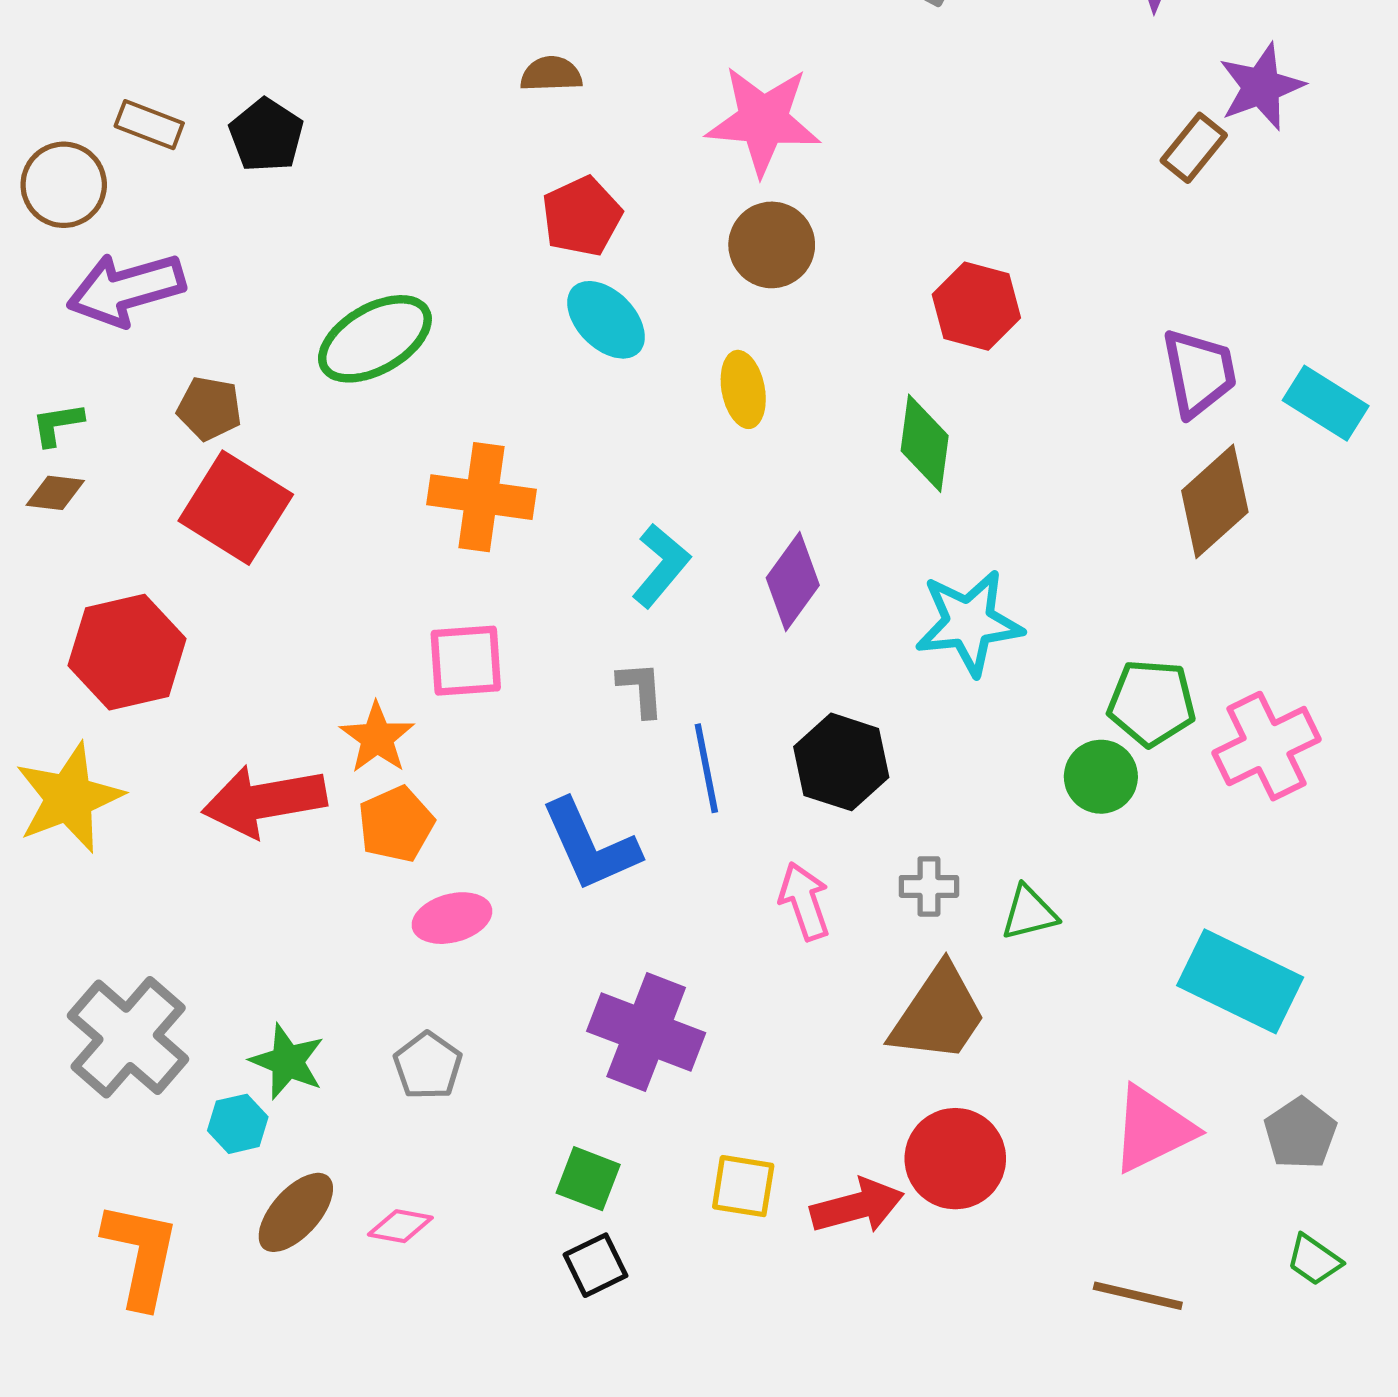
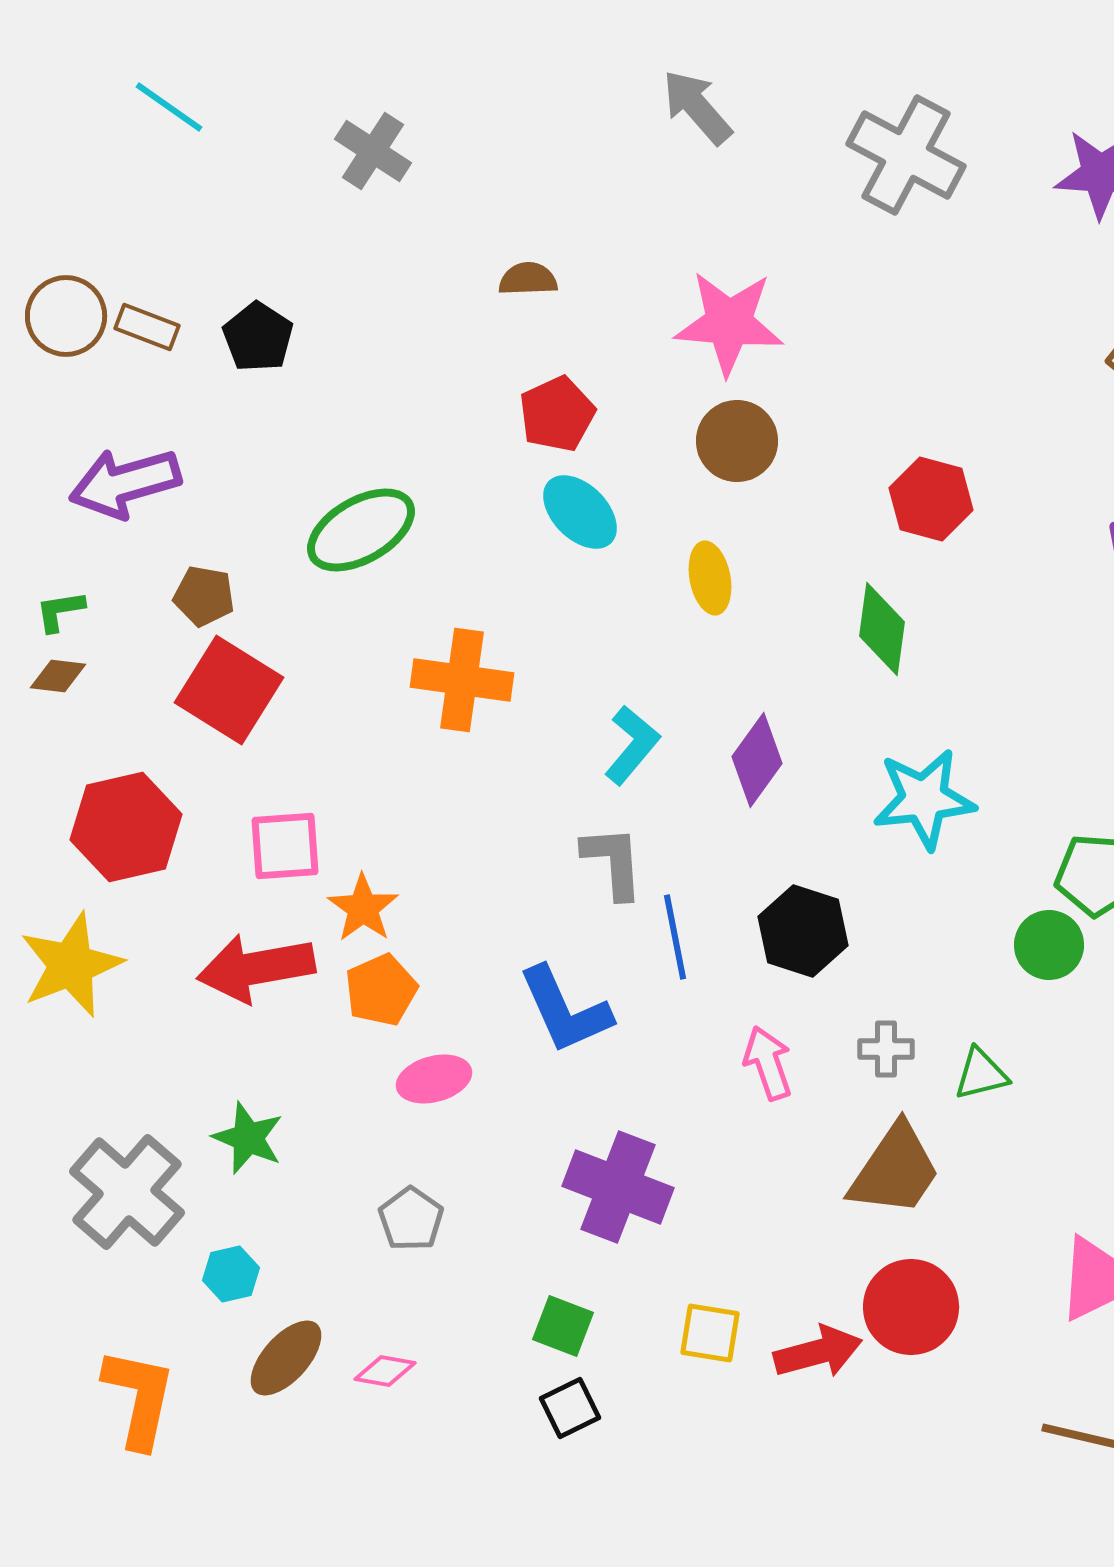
brown circle: (64, 185) -> (66, 316), moved
pink square: (466, 661) -> (285, 846), moved
gray L-shape: (641, 689) -> (613, 862), size x1.4
green star: (287, 1062) -> (248, 1138), moved

